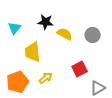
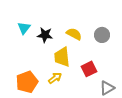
black star: (46, 22) -> (45, 35), moved
yellow trapezoid: (33, 52) -> (62, 57), moved

